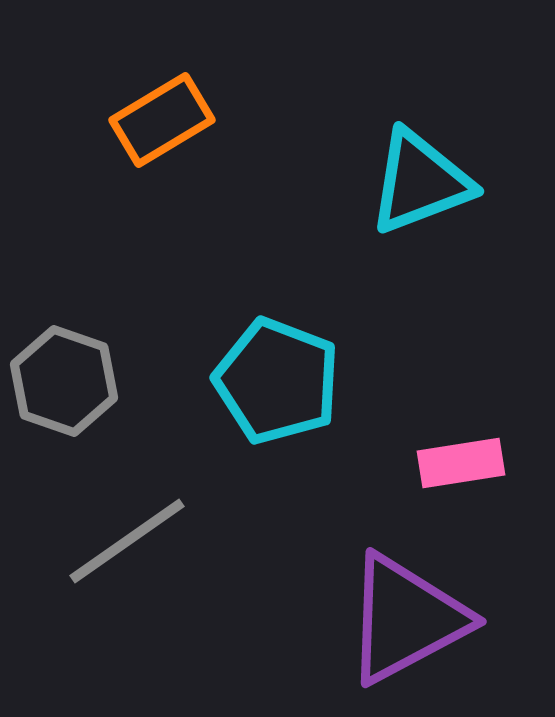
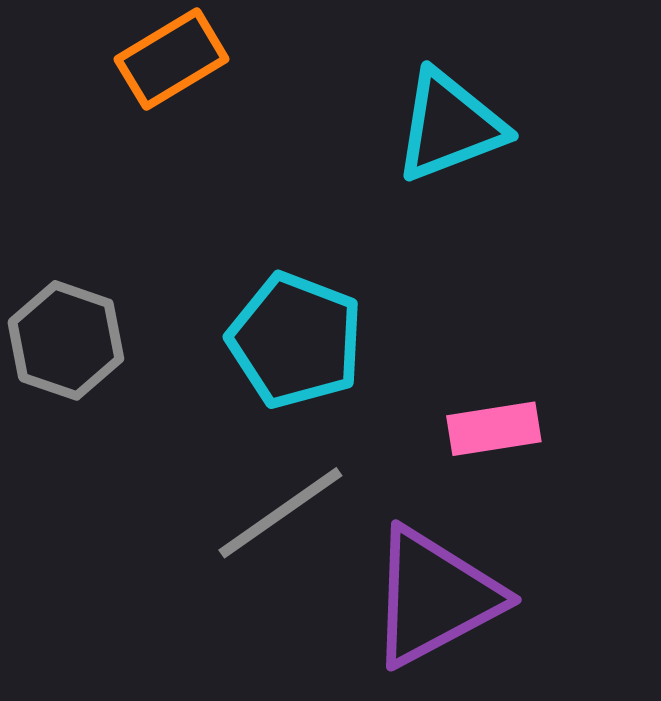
gray line: (127, 541) -> (280, 513), moved

